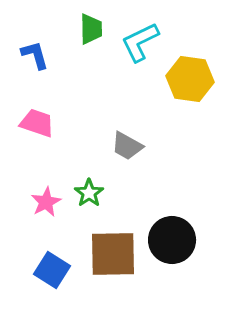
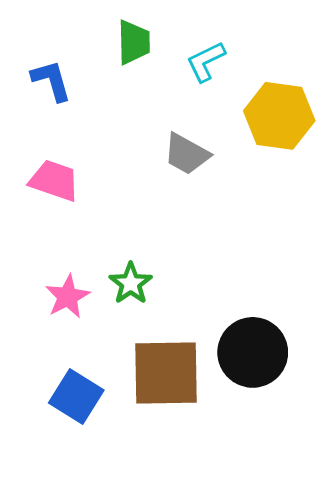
cyan L-shape: (140, 42) -> (206, 61), size x0.7
gray trapezoid: (127, 146) -> (187, 154), moved

